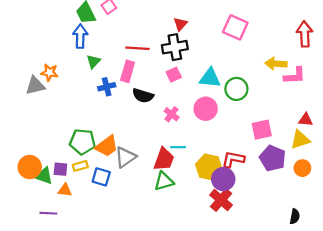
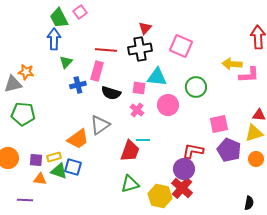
pink square: (235, 27) -> (181, 46), moved
pink square: (174, 75) -> (139, 88), moved, turned 32
cyan triangle: (210, 78) -> (157, 77), moved
green pentagon: (82, 142) -> (23, 114), moved
gray triangle: (125, 157) -> (100, 125), moved
yellow hexagon: (209, 167) -> (160, 196), moved
green triangle: (44, 176) -> (59, 171), moved
green triangle: (164, 181) -> (130, 184), moved

